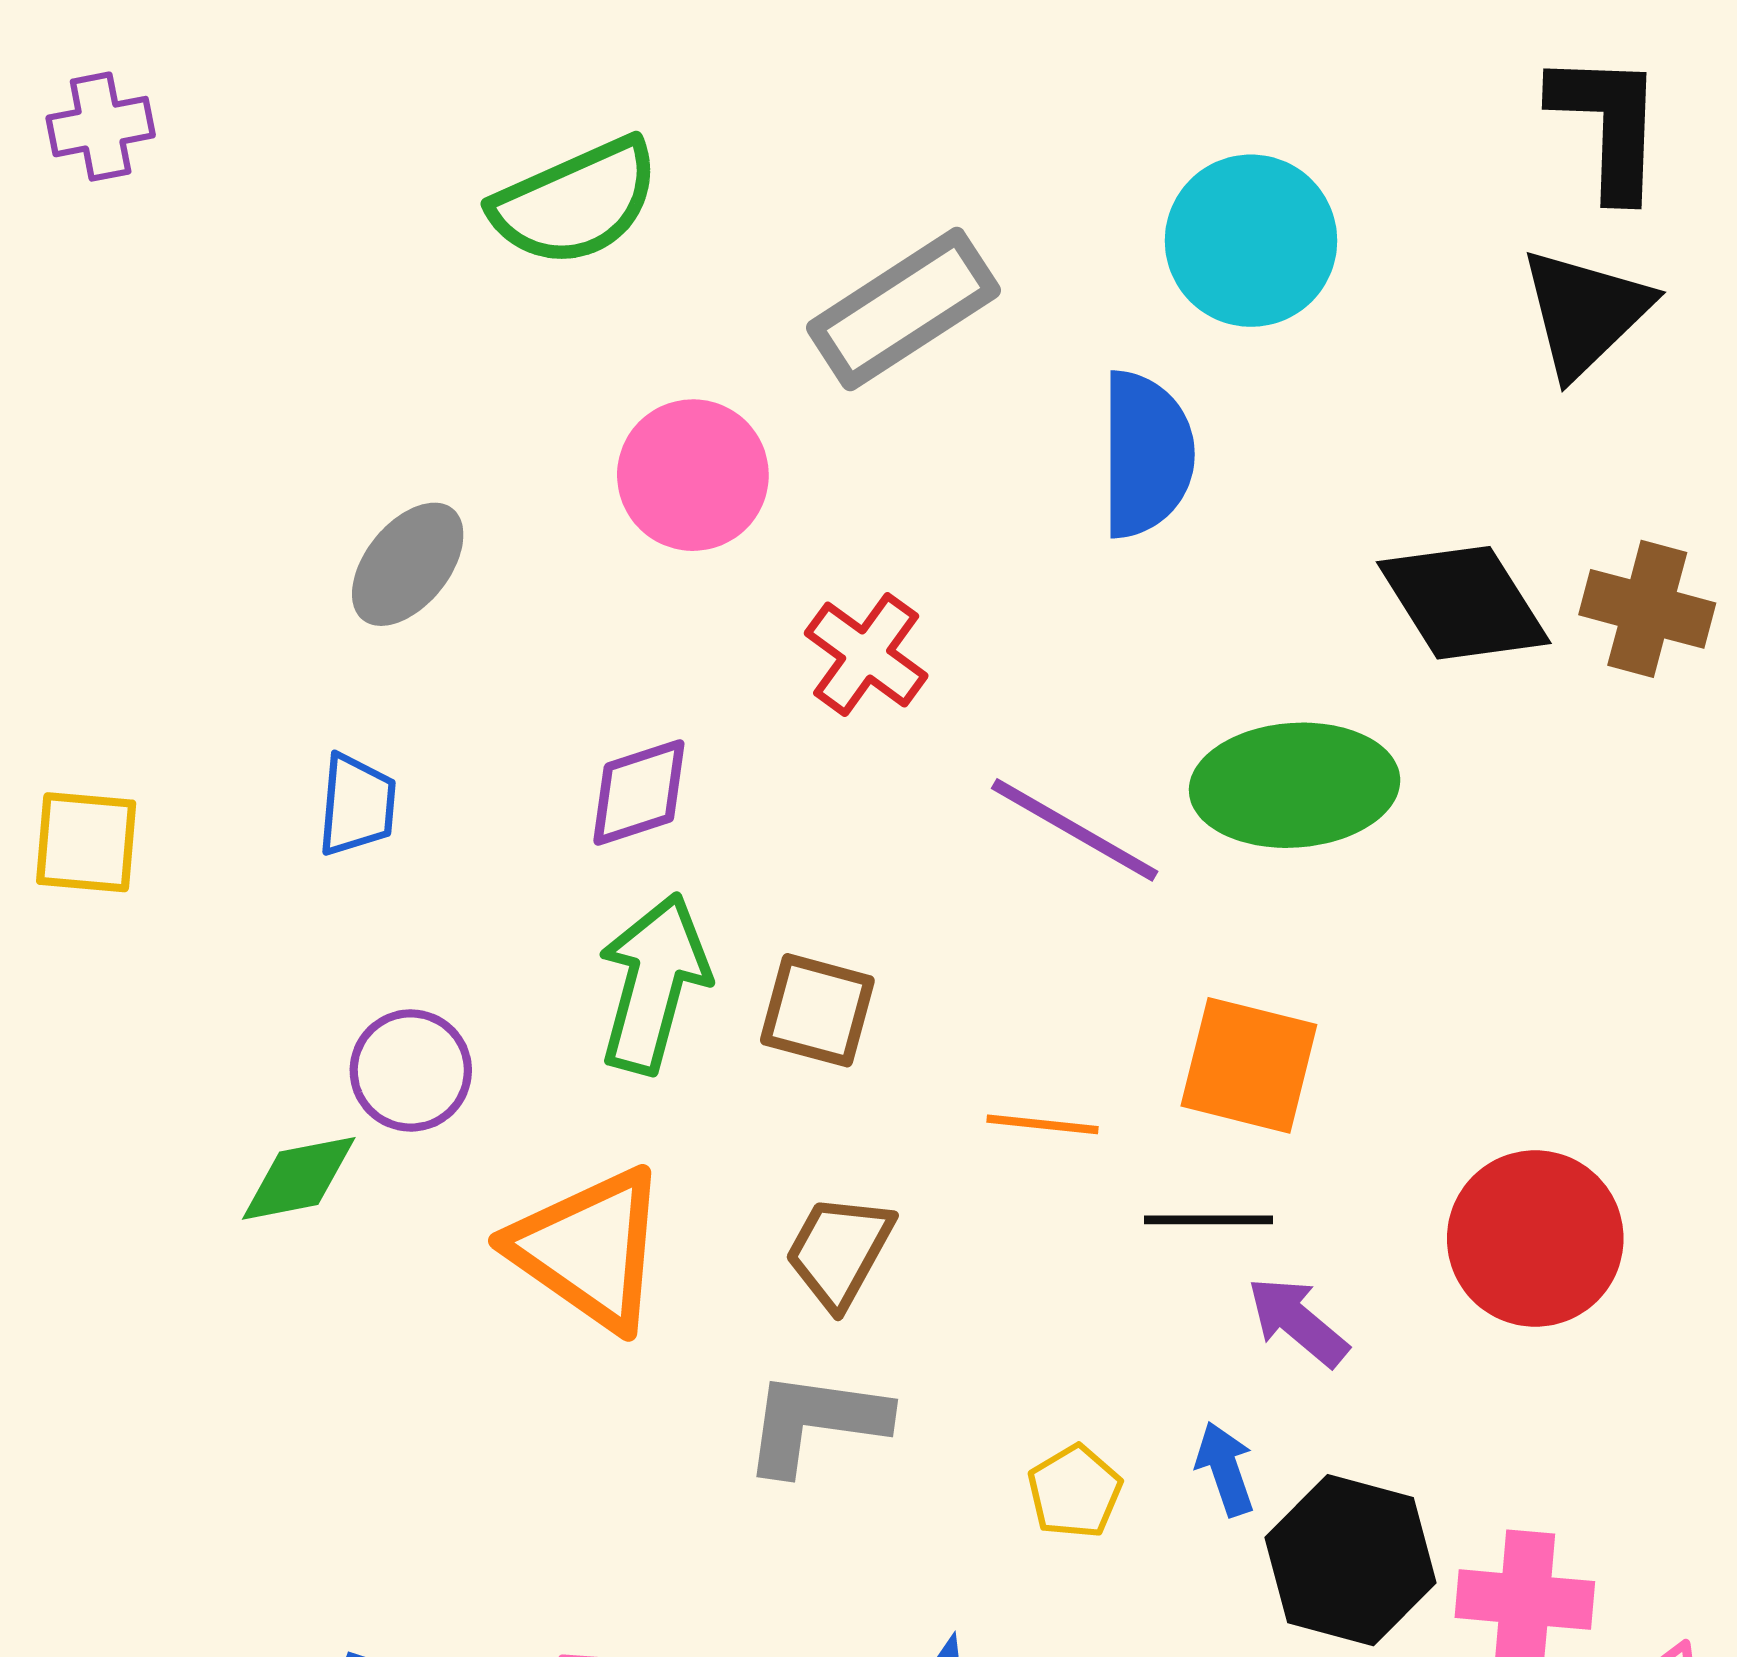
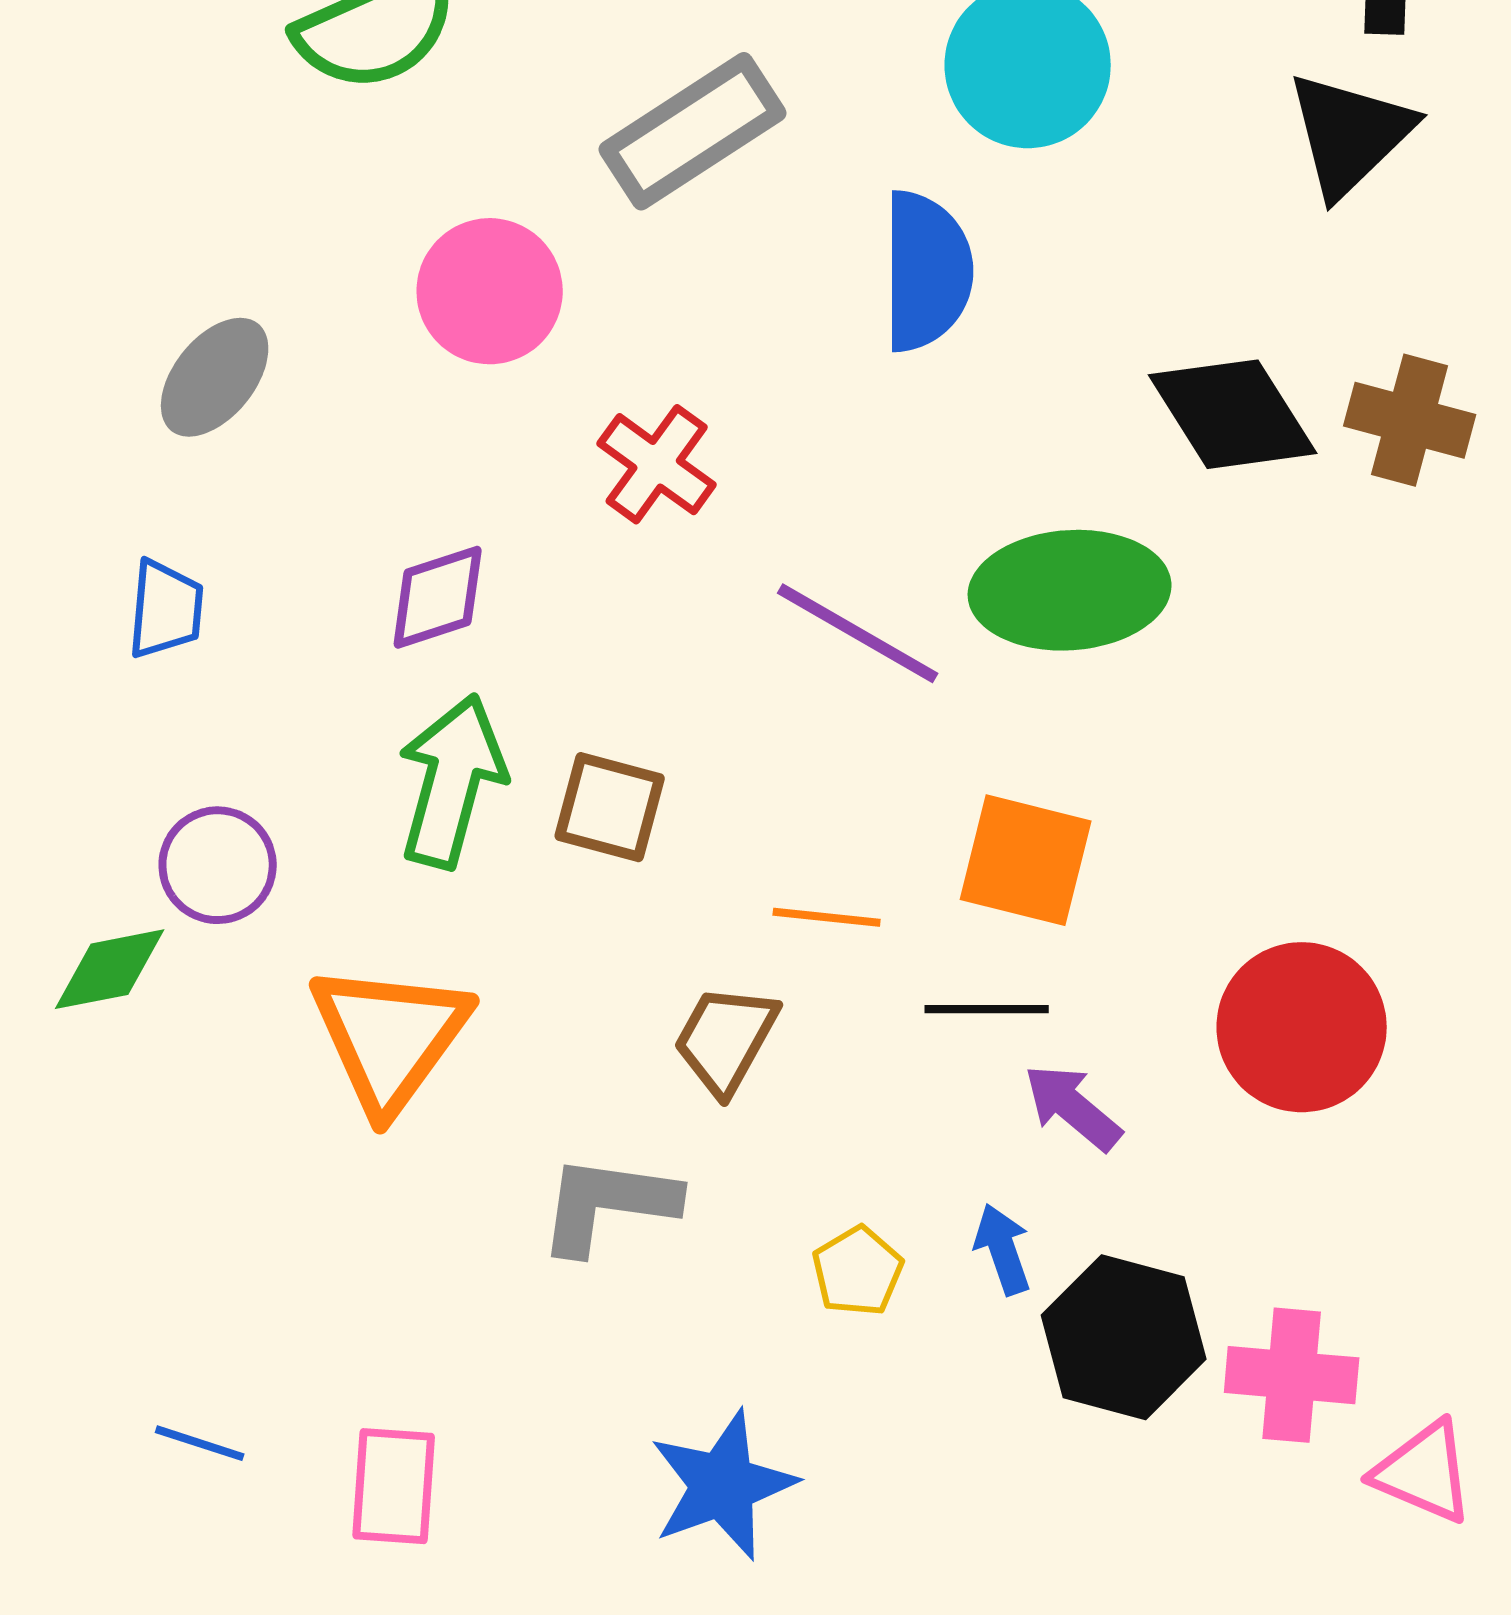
orange triangle: (589, 1249) -> (390, 1037), turned 31
brown trapezoid: (839, 1251) -> (726, 1039), moved

